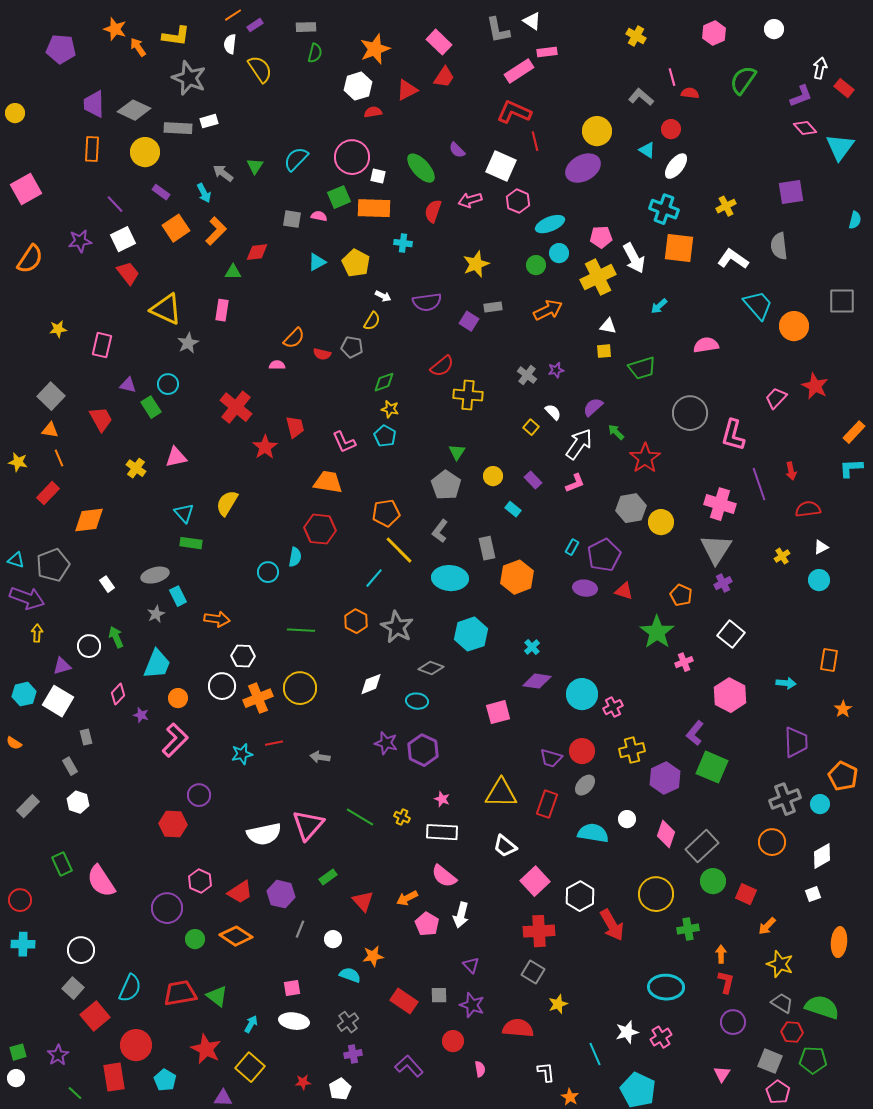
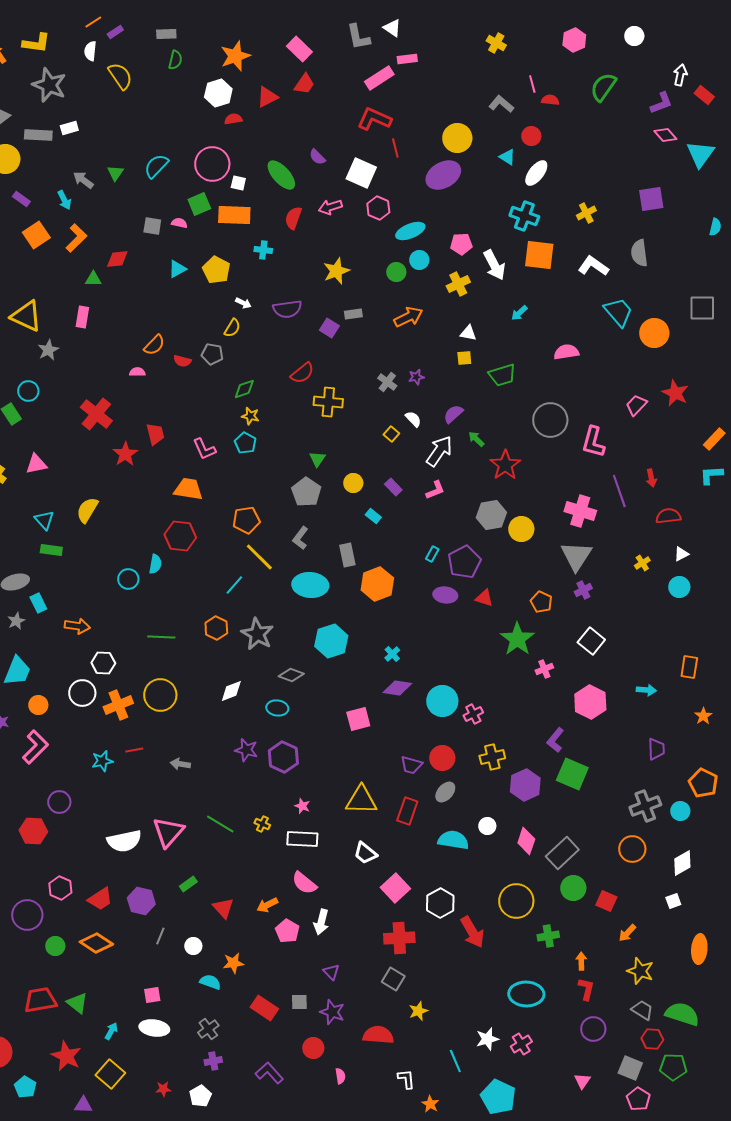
yellow cross: (598, 277) -> (458, 284), size x0.7
purple trapezoid: (796, 742) -> (656, 749), size x0.7

